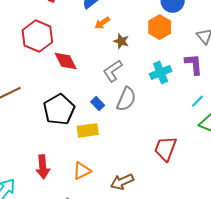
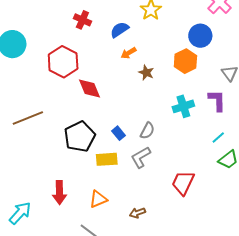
gray L-shape: (113, 71) -> (141, 157), moved
gray semicircle: (126, 99) -> (147, 131), size x0.7
brown arrow: (122, 182) -> (138, 213), size x0.7

